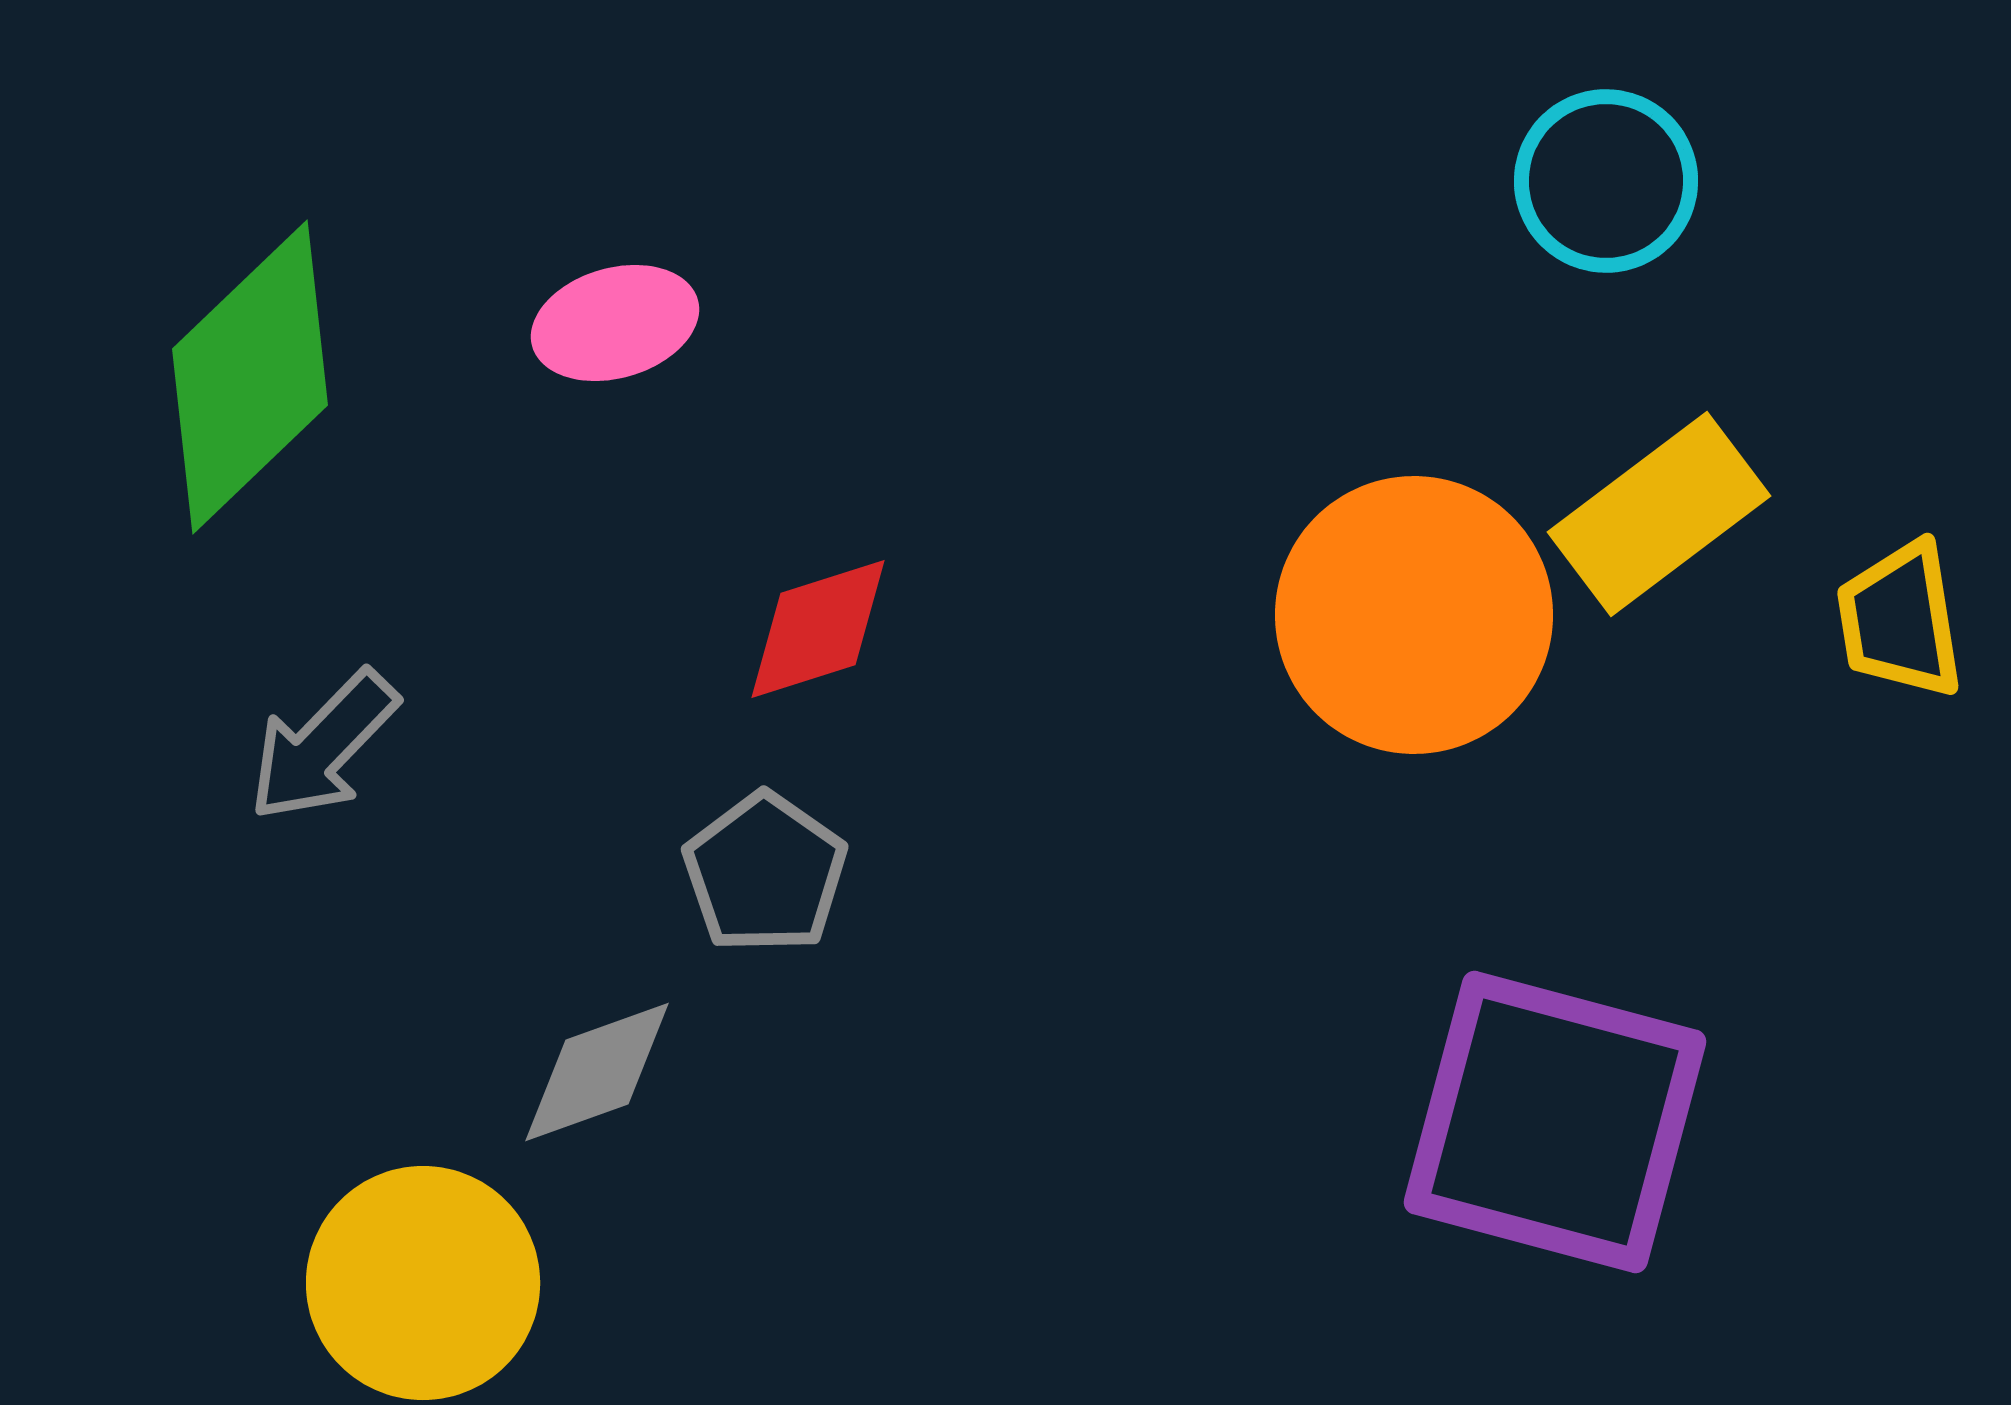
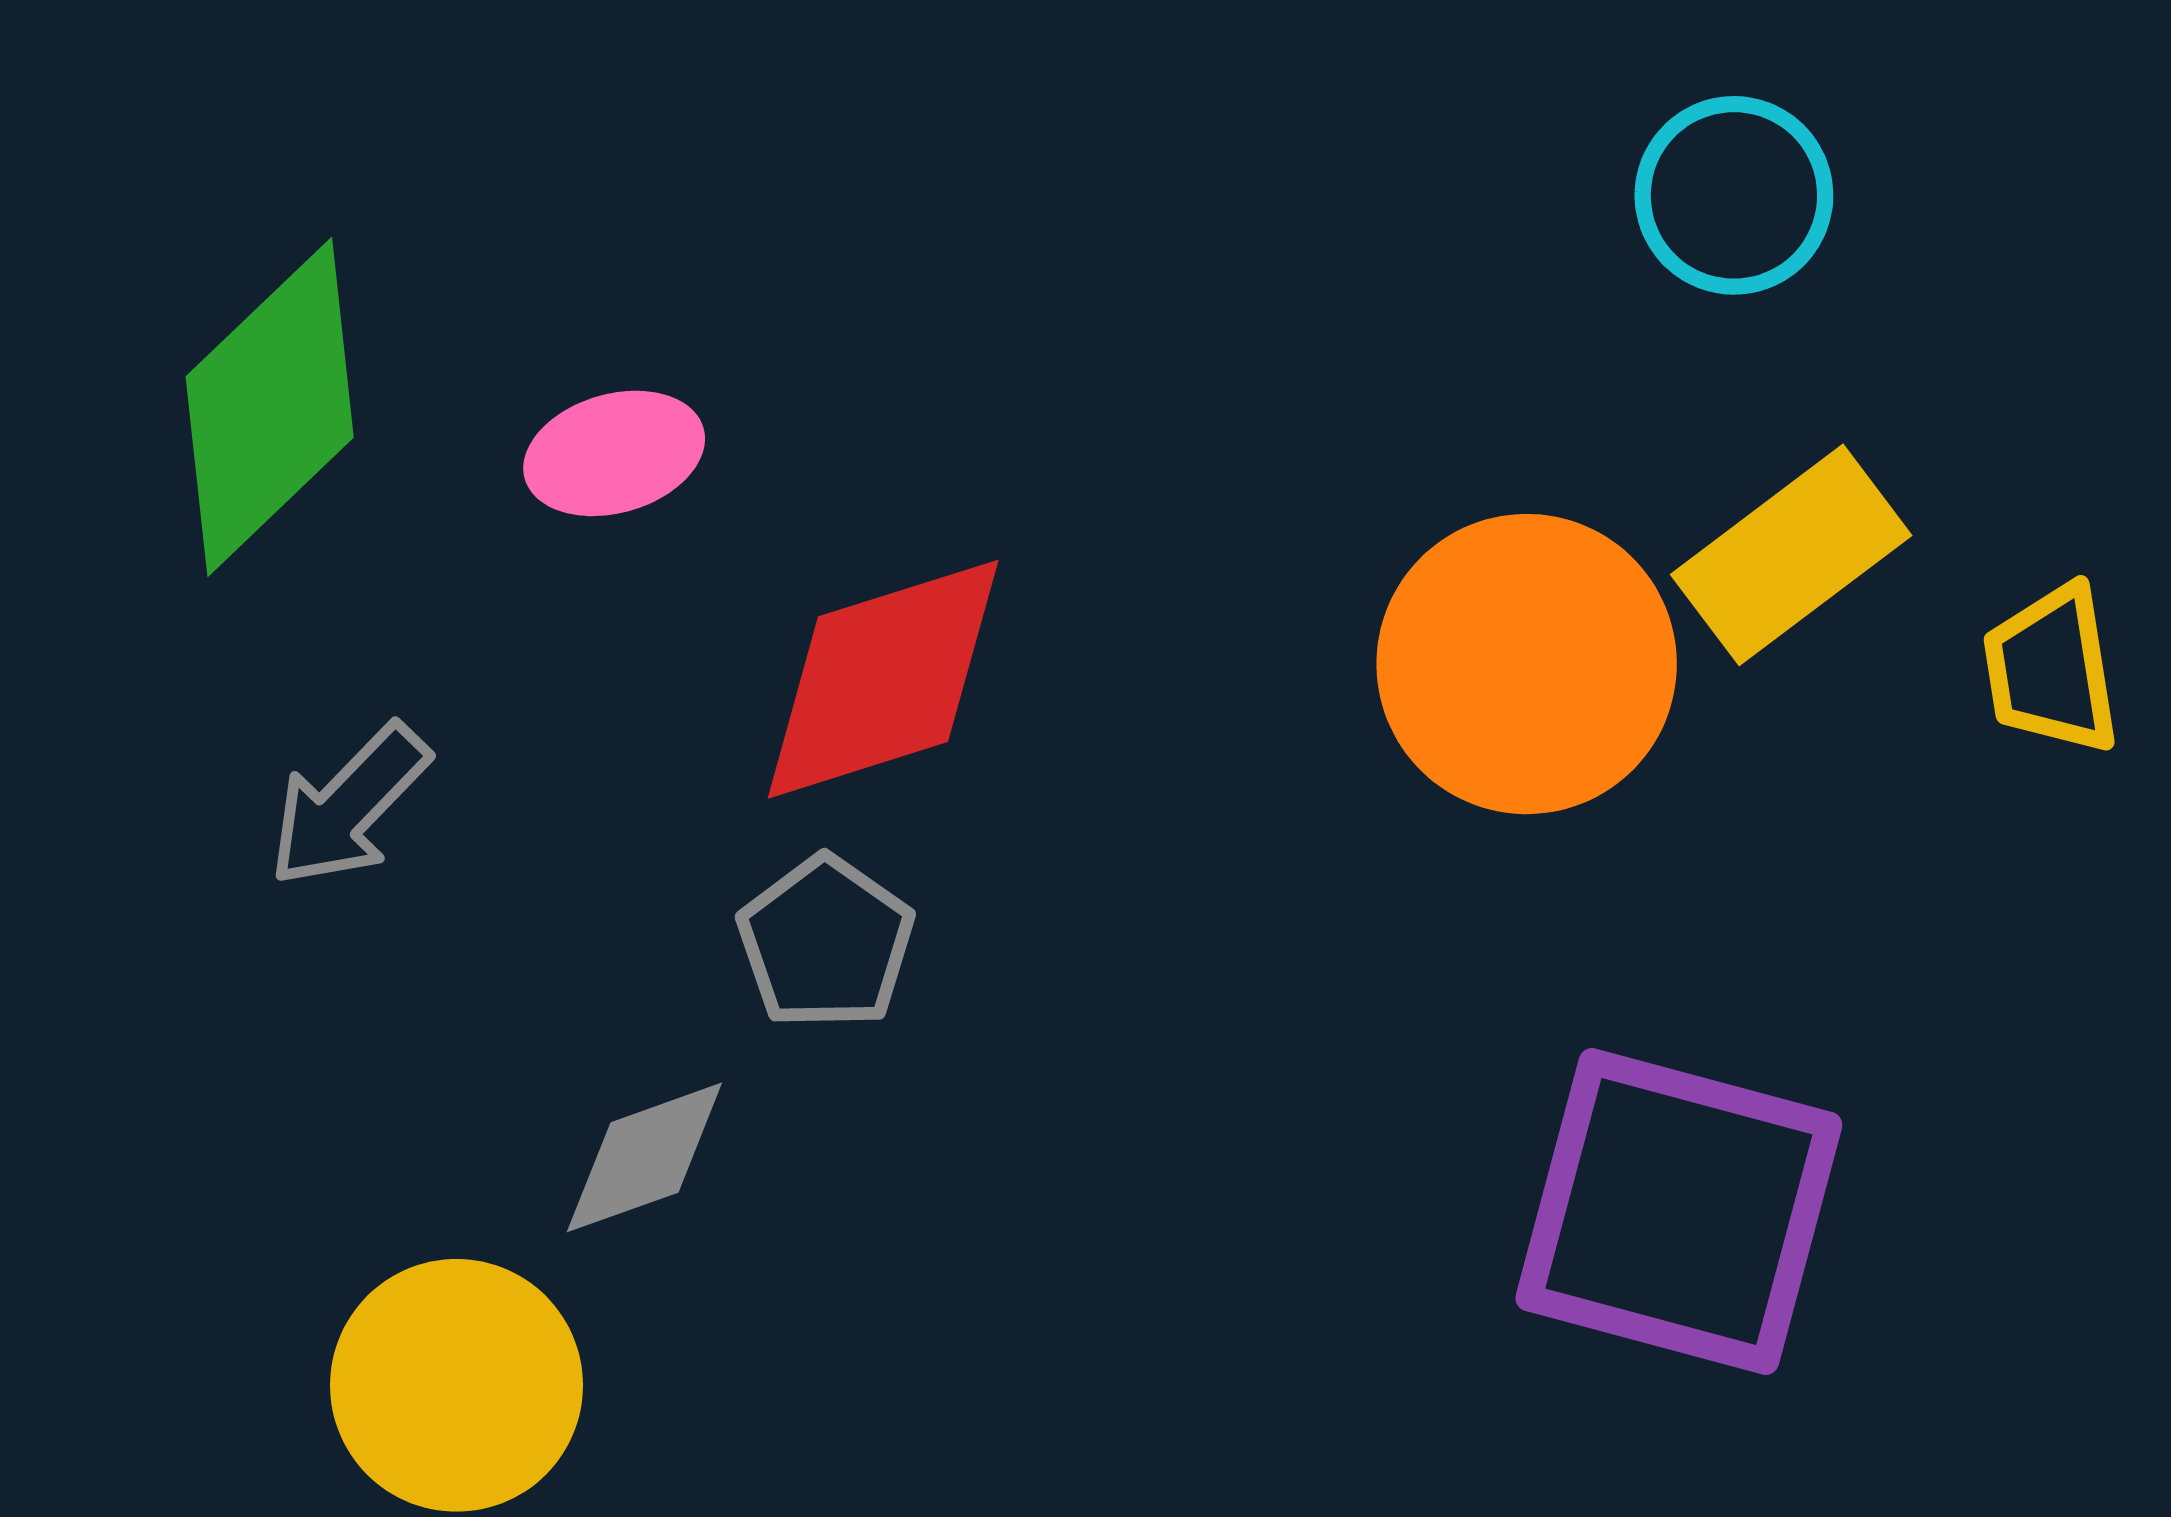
pink ellipse: (615, 323) -> (614, 453), moved
red diamond: (818, 629) -> (883, 679), size x1.6

